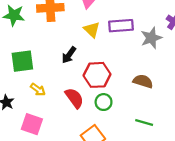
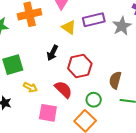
brown semicircle: (143, 81) -> (115, 80), moved, turned -84
green circle: (104, 102) -> (94, 100), moved
pink square: (32, 124) -> (48, 113), moved

